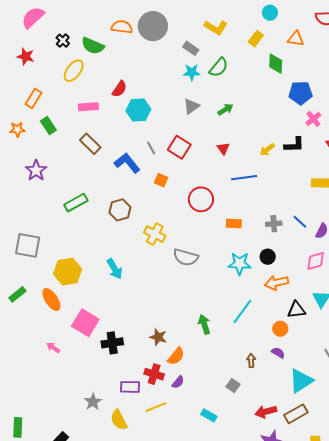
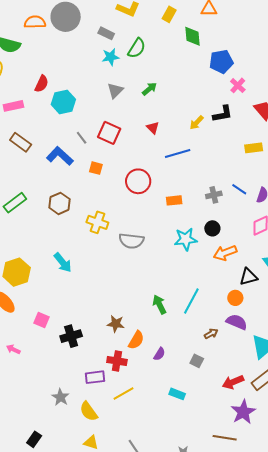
cyan line: (242, 312) -> (191, 301), moved
pink square: (85, 323) -> (42, 320), size x0.6
purple semicircle: (278, 353) -> (237, 322), size x1.5
brown arrow: (251, 361) -> (211, 334), turned 72
purple semicircle: (178, 382) -> (159, 354), moved

